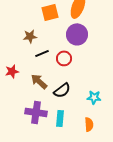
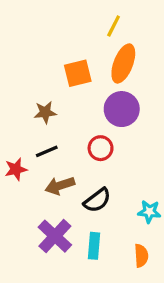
black line: (42, 53) -> (47, 151), moved
brown arrow: (39, 81) -> (60, 186), turned -60
purple cross: (36, 112) -> (55, 236), turned 35

